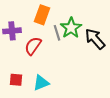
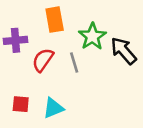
orange rectangle: (42, 15) -> (55, 20), turned -30
gray line: (57, 33) -> (74, 62), moved

